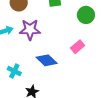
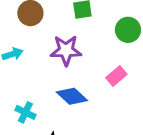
purple star: (30, 30) -> (66, 50), moved

